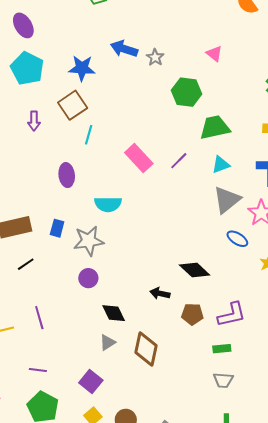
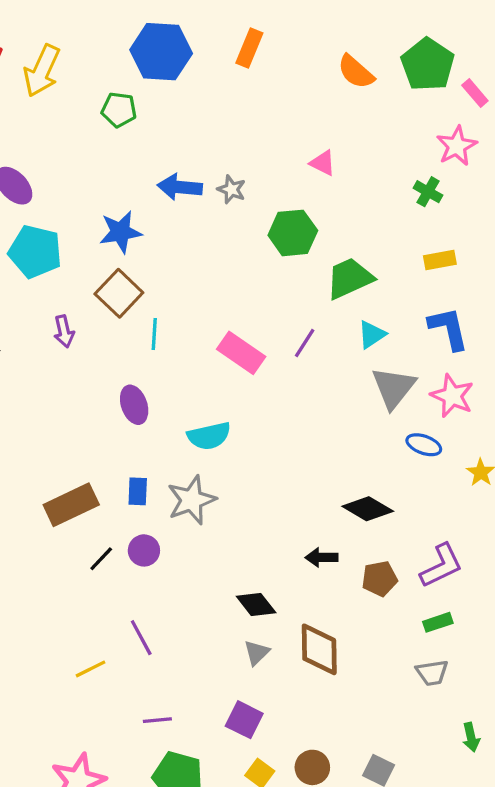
purple circle: (88, 278) -> (144, 550), moved
gray trapezoid: (223, 380) -> (432, 673), moved

